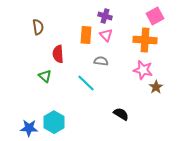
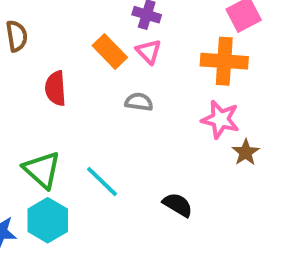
orange rectangle: (86, 35) -> (110, 51), turned -48
green triangle: (45, 76) -> (42, 170), moved, size x1.5
cyan line: (86, 83) -> (102, 181), moved

